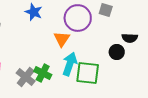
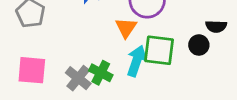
green square: (88, 73) -> (159, 50), moved

